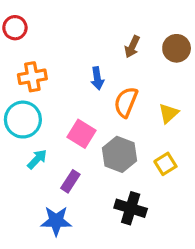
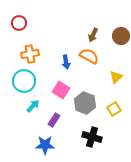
blue arrow: (97, 78) -> (66, 62), moved
orange semicircle: (126, 102) -> (89, 56), moved, turned 96

